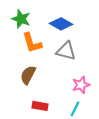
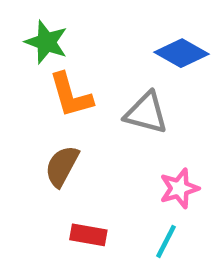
blue diamond: (61, 24) -> (181, 53), moved

